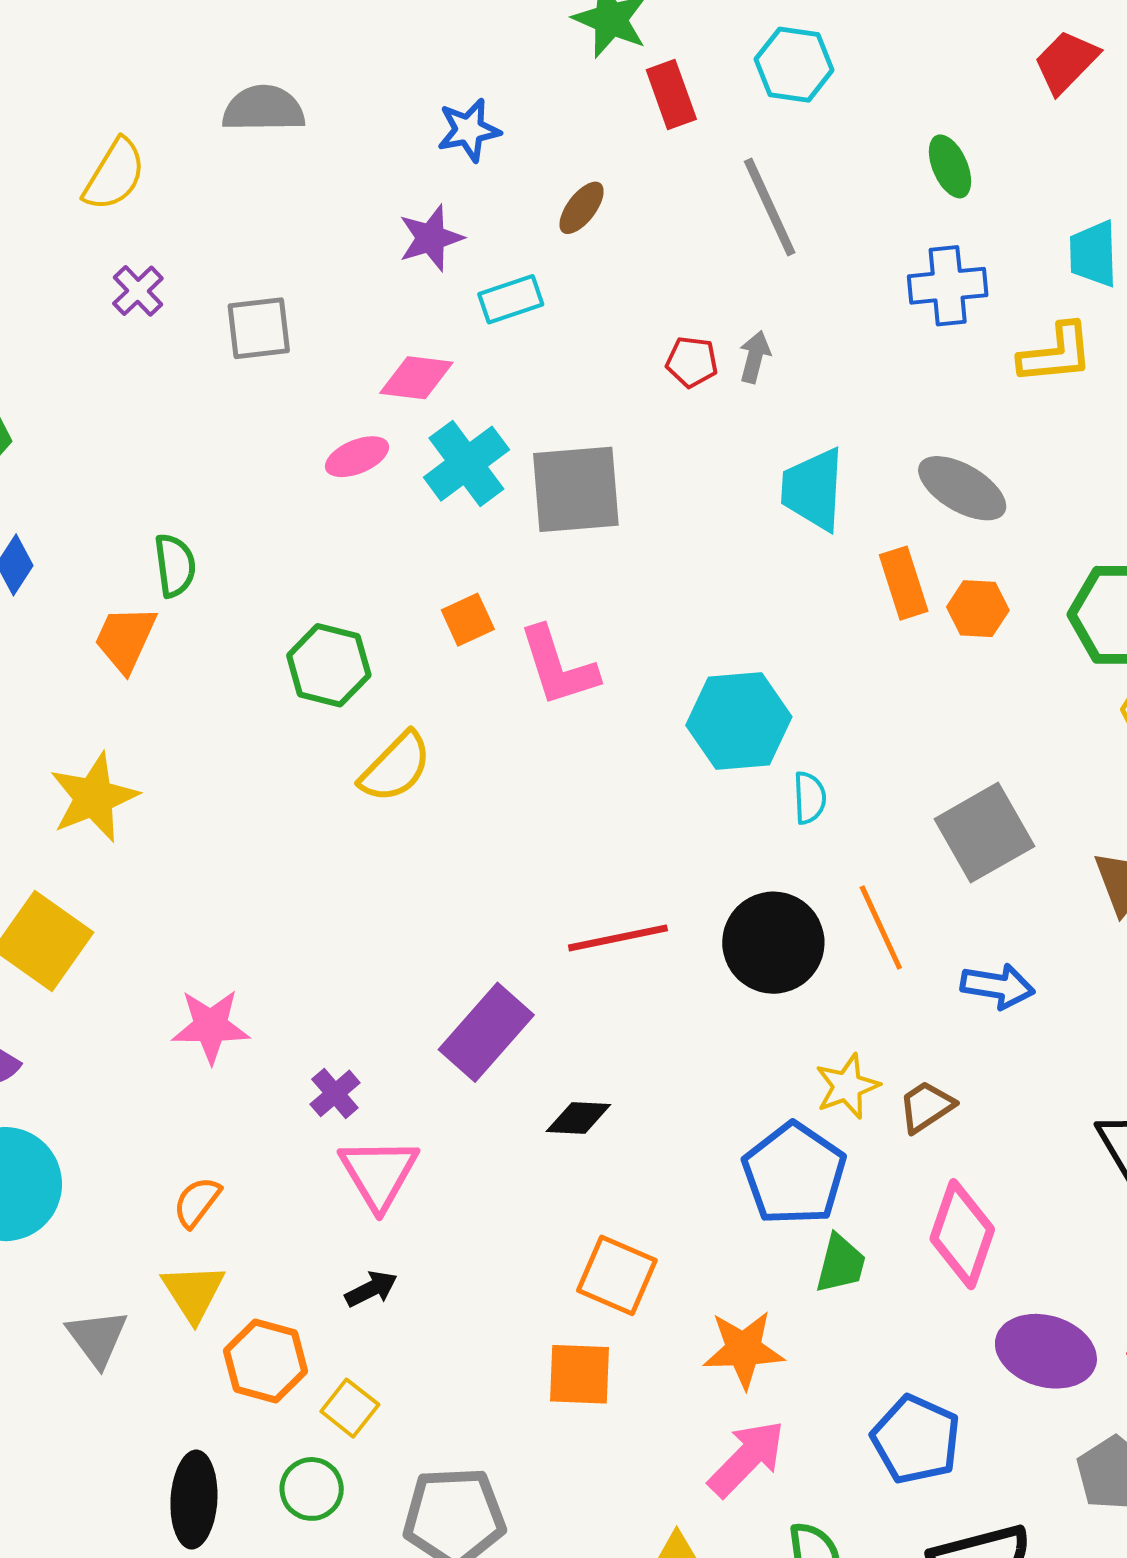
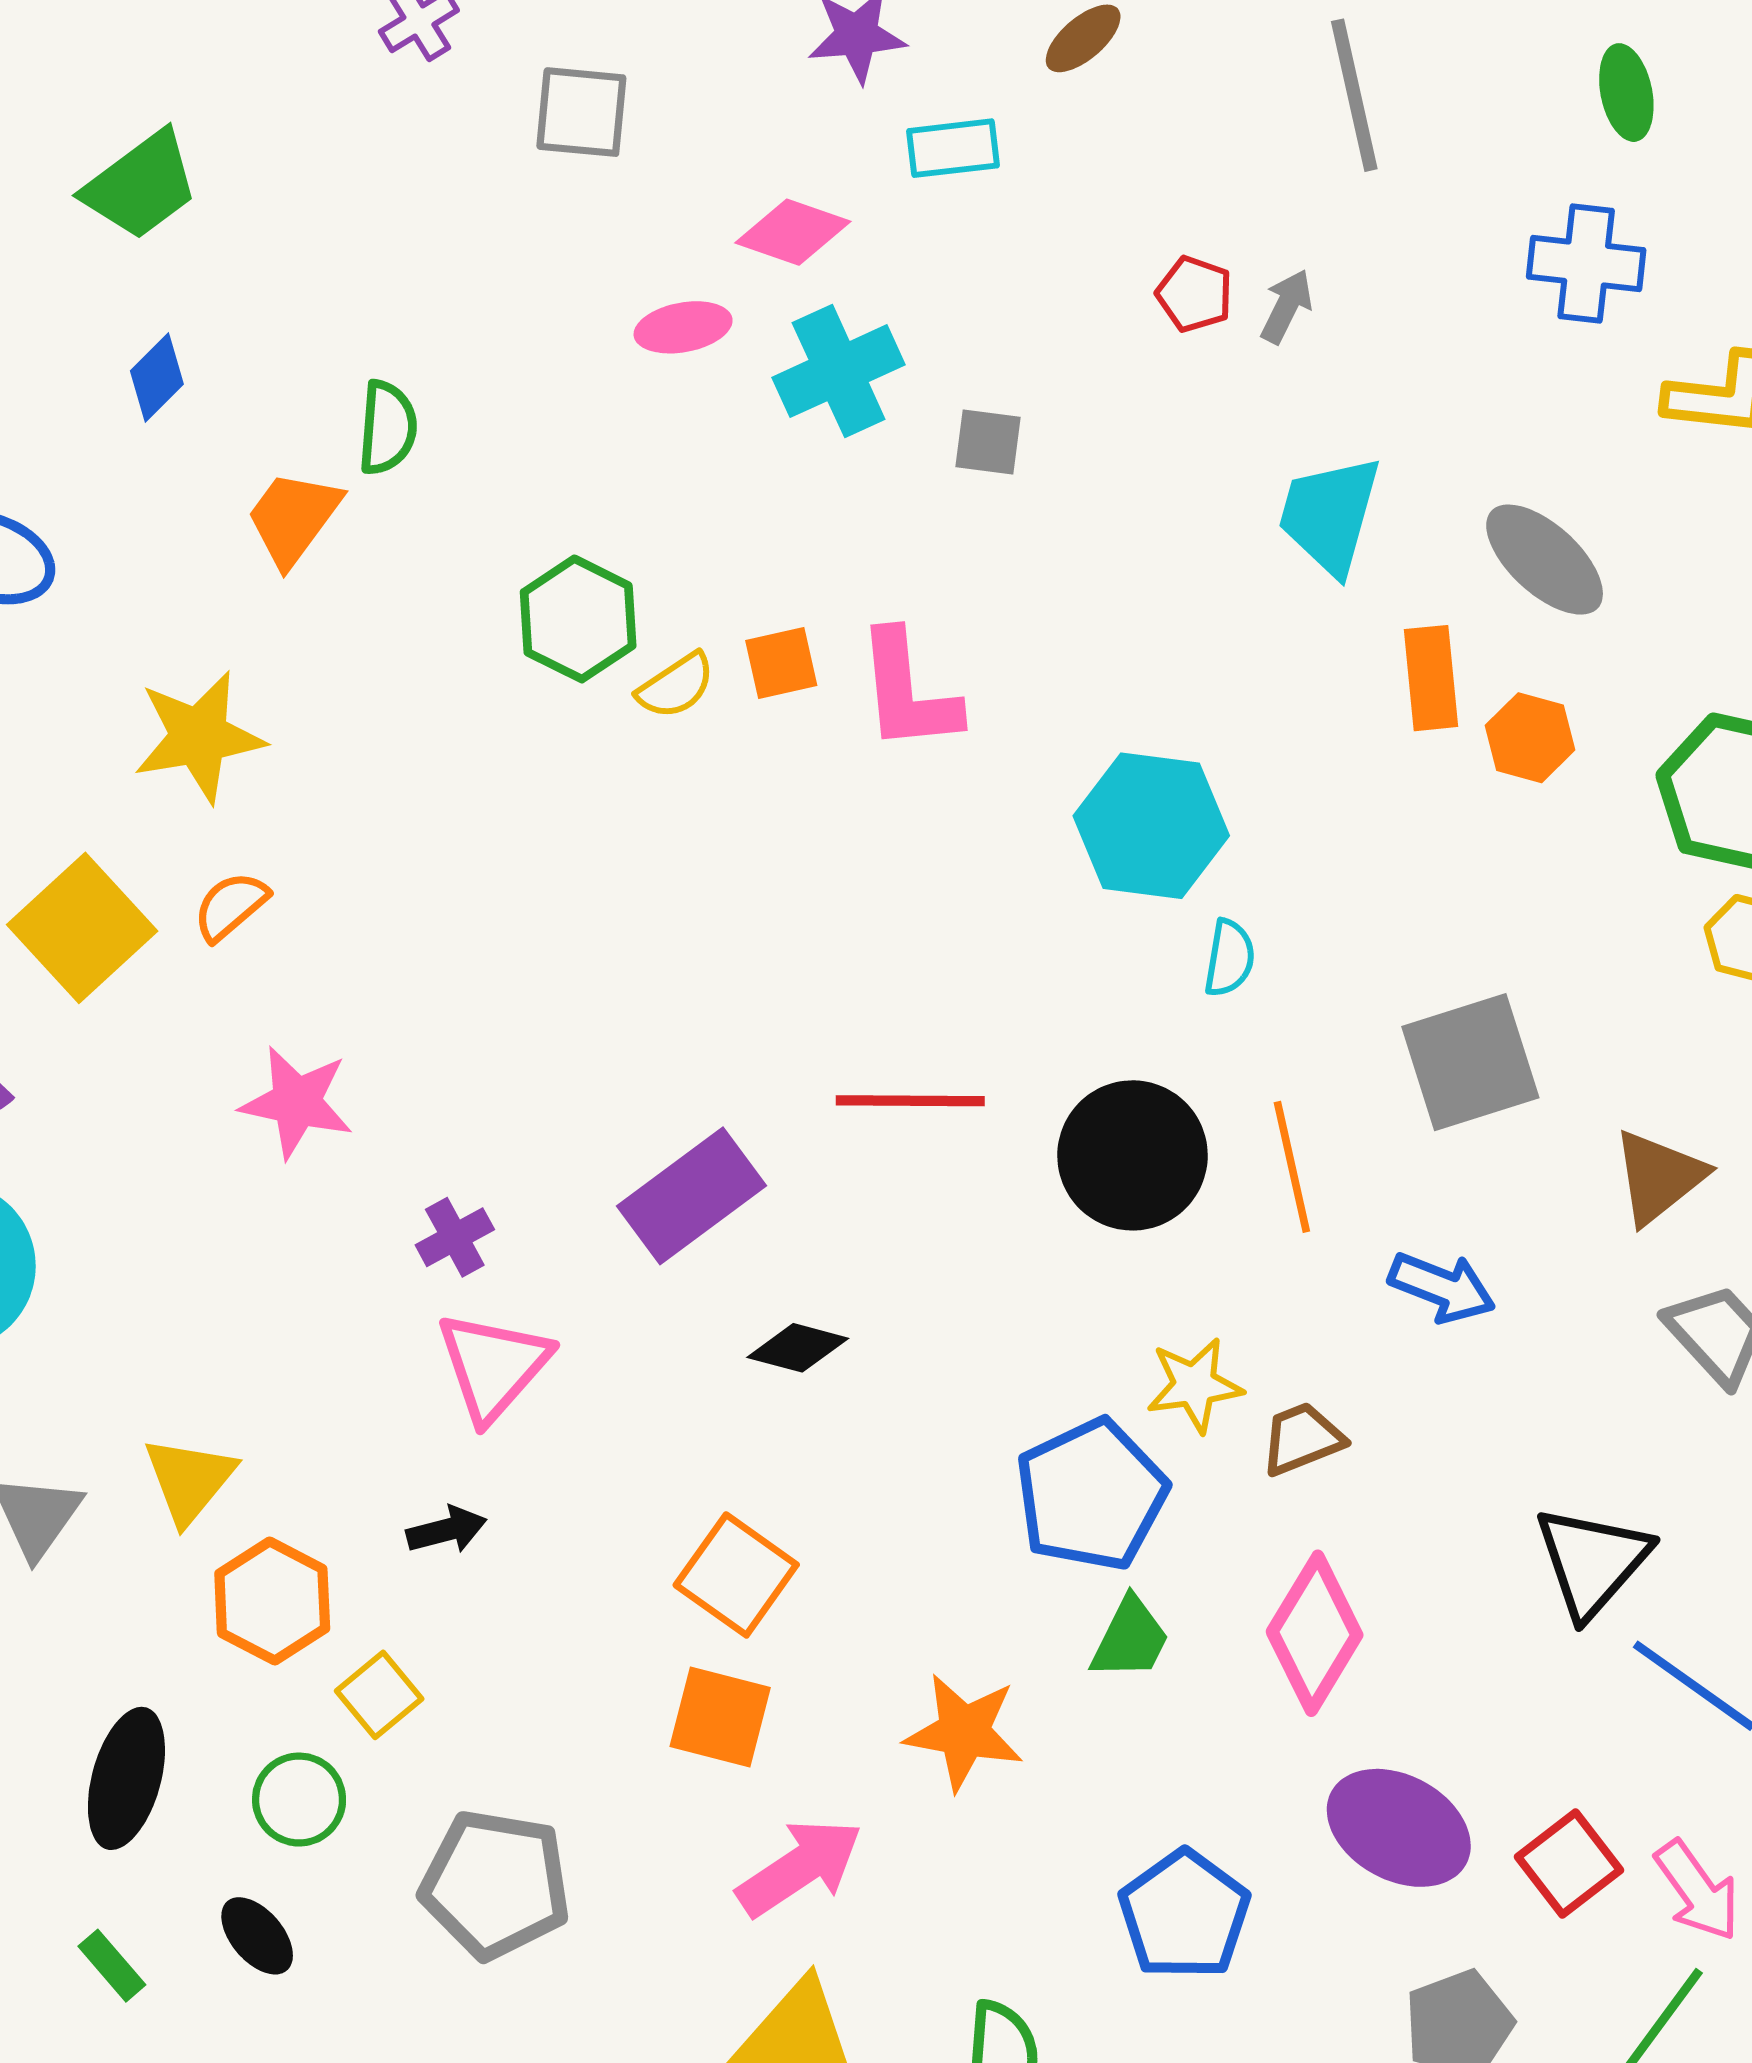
gray square: (576, 489) -> (988, 442), size x0.5
orange square: (468, 620) -> (781, 663), moved
yellow semicircle: (396, 767) -> (676, 686), moved, size x0.7
orange semicircle: (197, 1202) -> (231, 906), moved
orange square: (617, 1275) -> (736, 1575), moved
pink arrow: (747, 1458) -> (800, 1867), moved

